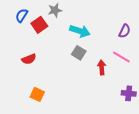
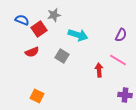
blue semicircle: (22, 15) -> (22, 20), turned 80
gray square: (79, 53) -> (62, 56), moved
red semicircle: (29, 59) -> (32, 52), moved

